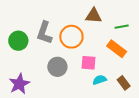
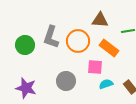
orange rectangle: (117, 49) -> (109, 48), moved
gray circle: (57, 67) -> (66, 81), moved
purple star: (19, 84) -> (26, 88), turned -30

